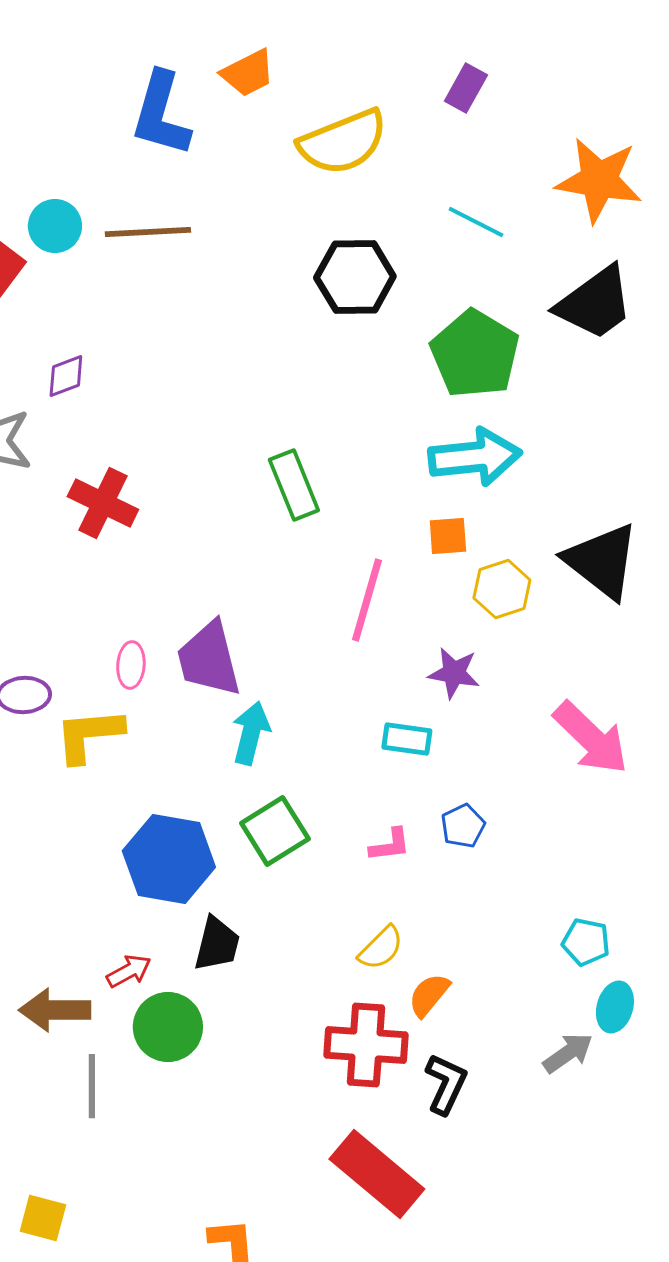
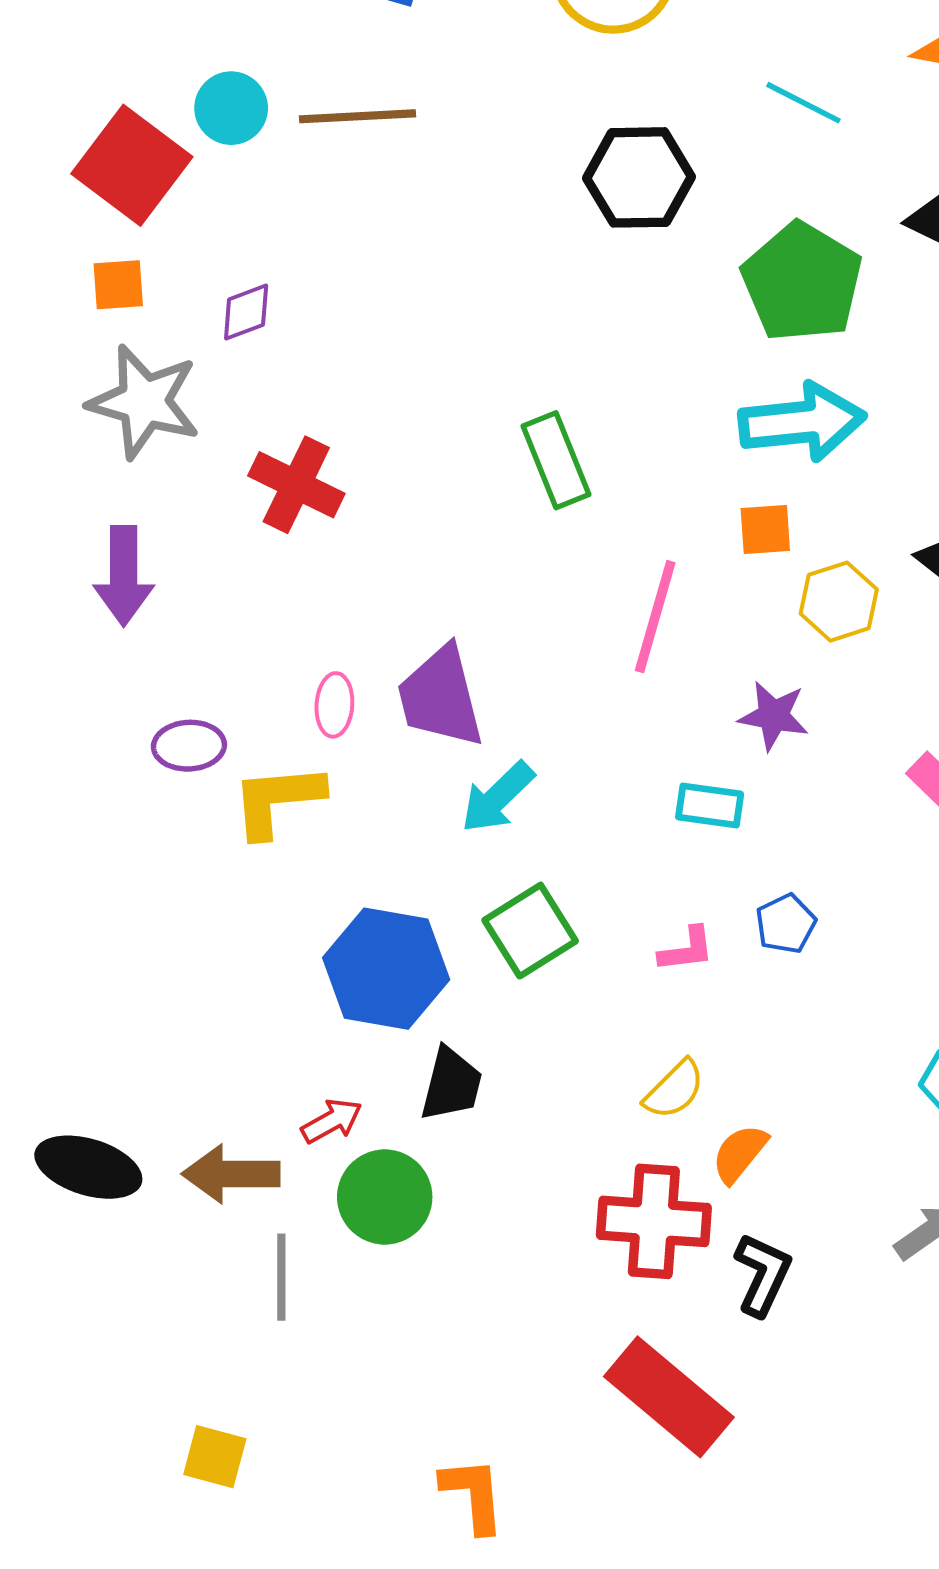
cyan arrow: (251, 733) -> (498, 797), turned -148

